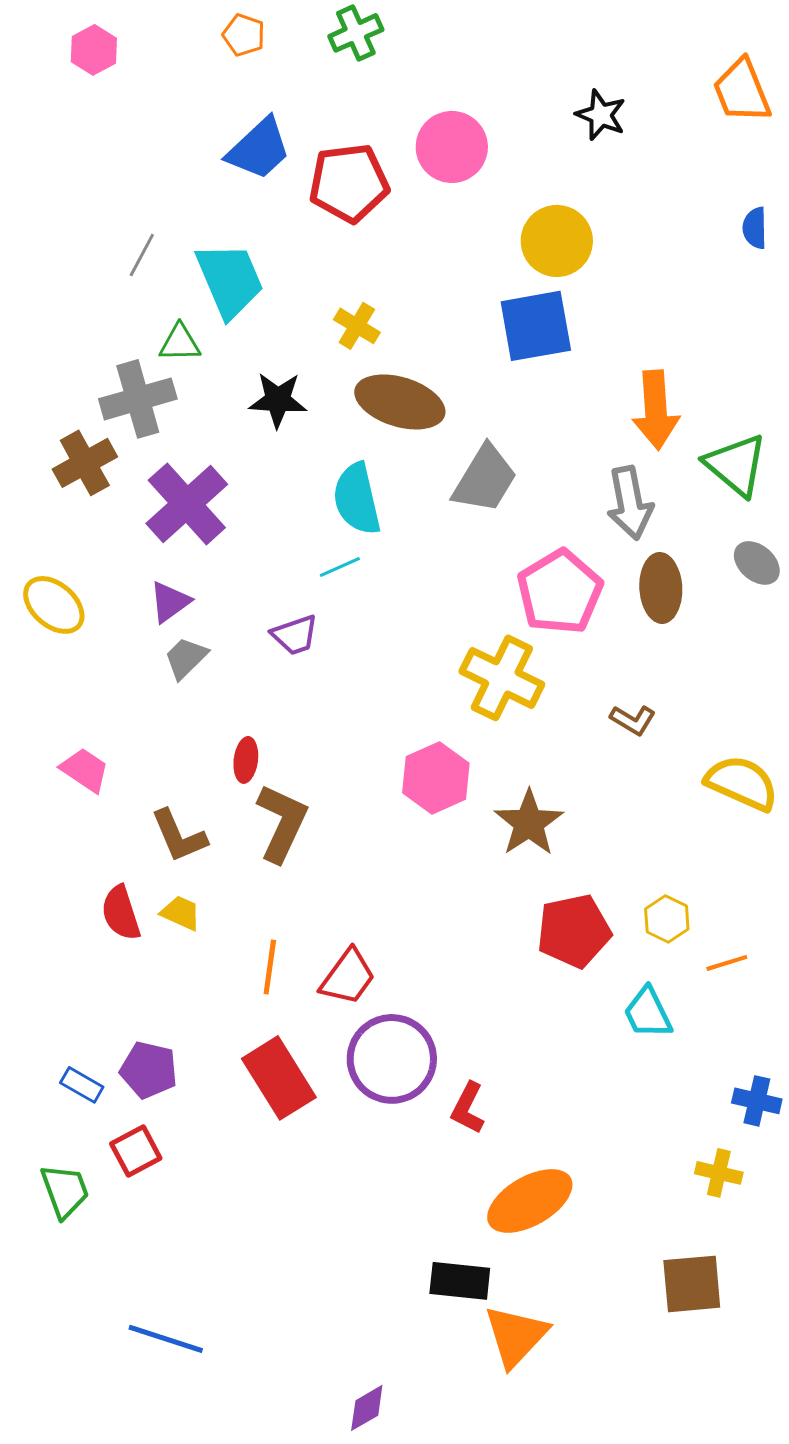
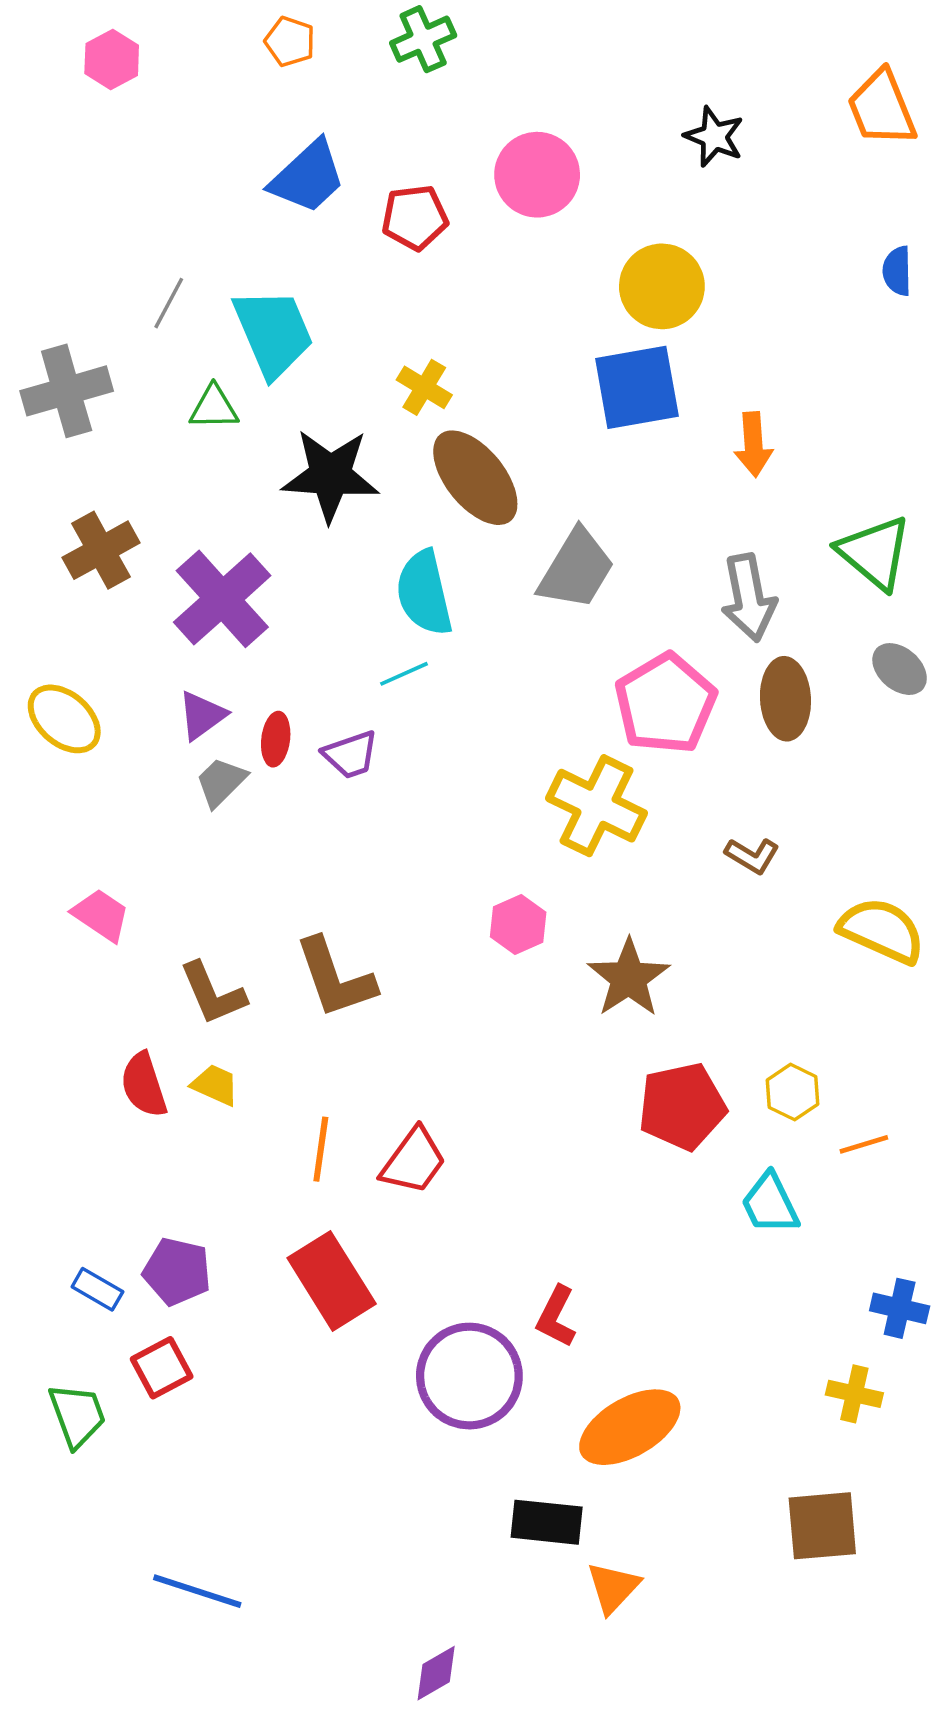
red pentagon: (349, 183) -> (415, 217), size x0.7
gray cross: (138, 399) -> (67, 391), moved
black star: (278, 400) -> (330, 475), size x1.4
brown ellipse: (400, 402) -> (475, 478), turned 34
orange arrow: (656, 410) -> (753, 444), moved, size x0.7
red ellipse: (246, 760) -> (276, 739), moved
pink hexagon: (436, 778) -> (518, 924), size x0.7
brown L-shape: (282, 823) -> (335, 978), turned 136
purple circle: (392, 1059) -> (469, 1376), moved
orange triangle: (516, 1336) -> (613, 1588), size x0.7

